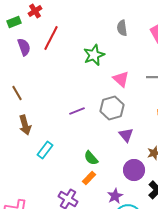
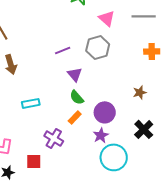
purple triangle: (126, 135) -> (75, 74), moved
cyan rectangle: (45, 150) -> (31, 103), moved, turned 42
purple circle: (134, 170) -> (105, 112), moved

